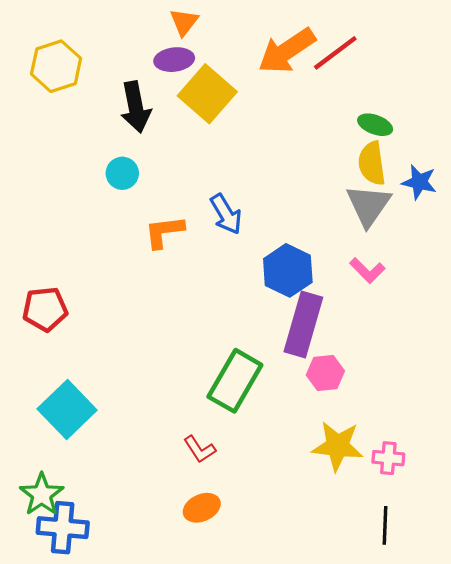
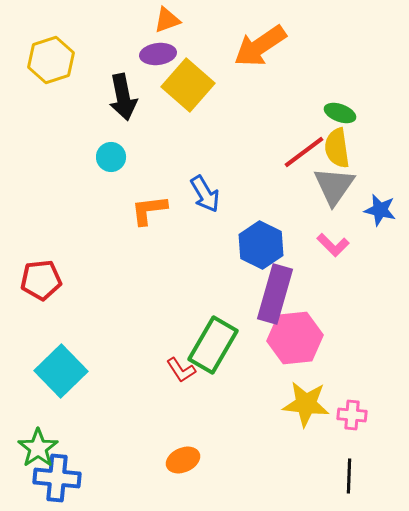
orange triangle: (184, 22) -> (167, 20), turned 32
red line: (335, 53) -> (304, 152), moved
blue star: (419, 182) -> (380, 210), moved
pink hexagon: (325, 373) -> (295, 338), size x1.6
red L-shape: (200, 449) -> (181, 370), moved

